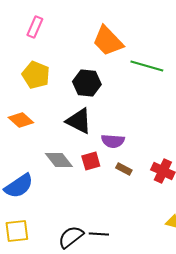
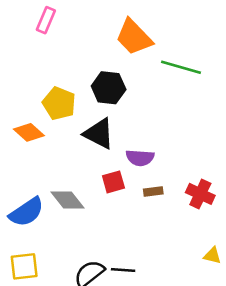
yellow pentagon: (36, 75) -> (59, 103), moved
gray diamond: (59, 160) -> (68, 200), moved
brown rectangle: (124, 169) -> (153, 192), turned -35

